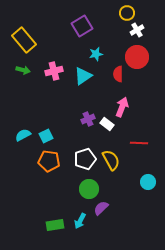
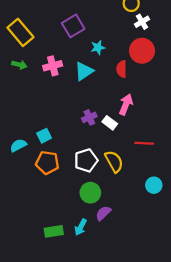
purple square: (82, 26) -> (73, 26), moved
cyan semicircle: (23, 135) -> (18, 145), moved

